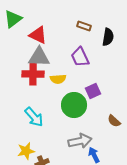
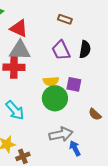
black semicircle: (108, 37) -> (85, 49), moved
yellow semicircle: (58, 79) -> (51, 81), moved
purple square: (93, 91) -> (74, 84), turned 35

